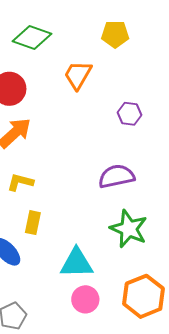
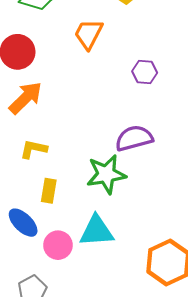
green star: (129, 229) -> (106, 174), moved, turned -30
pink circle: (85, 299) -> (58, 245), moved

